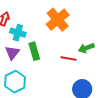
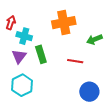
orange cross: (58, 20) -> (64, 23), turned 30
green arrow: (86, 48) -> (94, 39), moved

